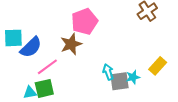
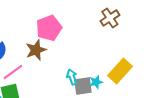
yellow rectangle: (158, 66) -> (120, 71), size x1.4

